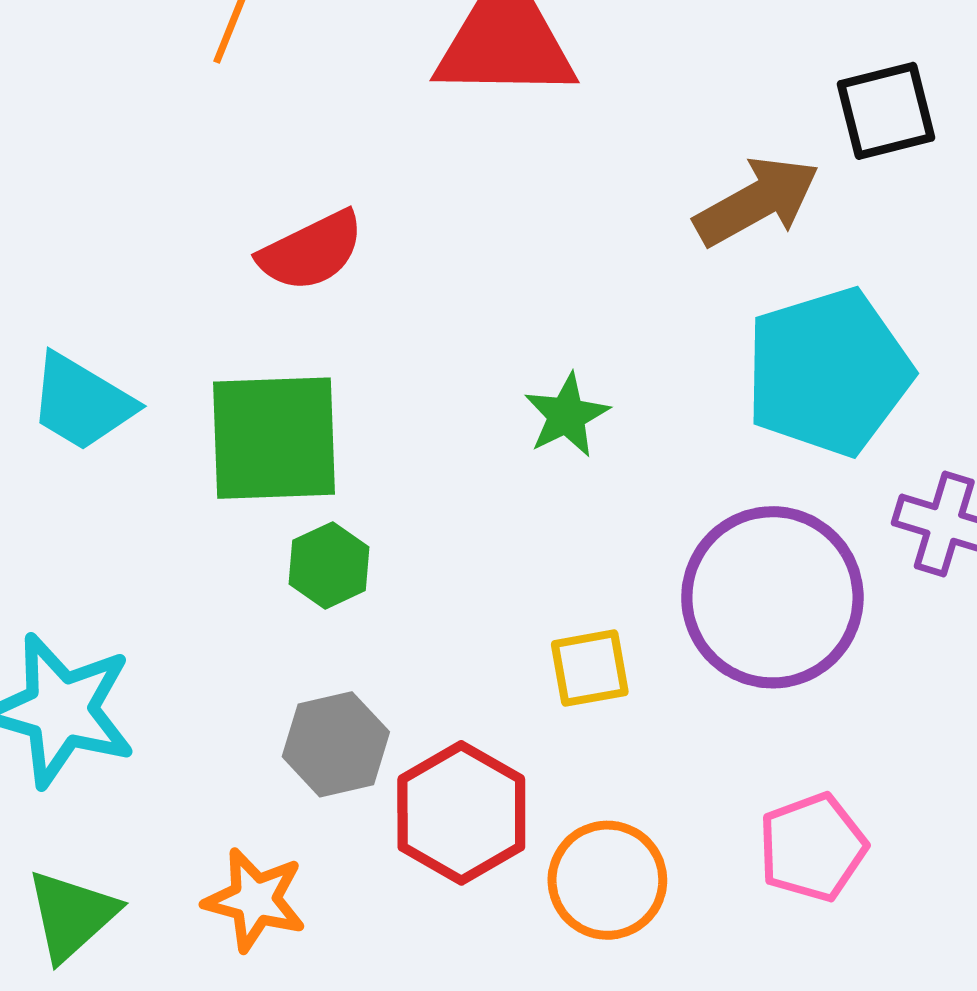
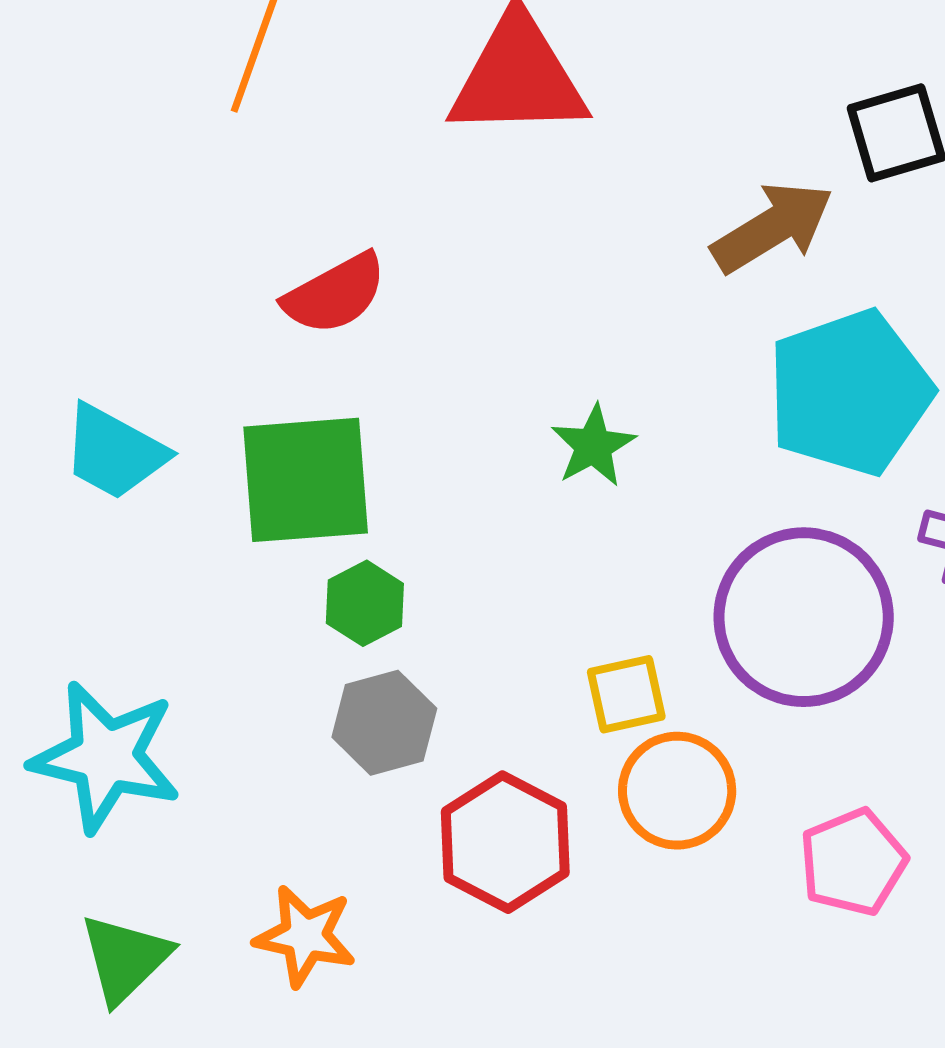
gray hexagon: (336, 744) -> (384, 723), moved
orange circle: (607, 880) -> (677, 791), moved

